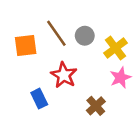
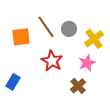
pink star: (120, 78) -> (87, 63), moved
blue rectangle: (39, 99) -> (13, 82), moved, turned 56

